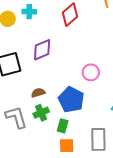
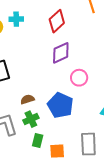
purple diamond: (42, 50) -> (61, 53), moved
green rectangle: (63, 126) -> (38, 140), moved

